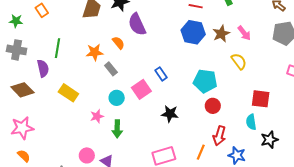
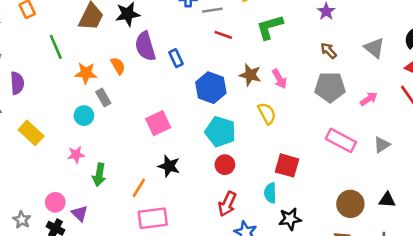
blue hexagon: (193, 32) -> (211, 88), moved
brown star: (221, 34) -> (250, 75), turned 30
green line: (58, 48) -> (56, 47), moved, turned -42
blue rectangle: (161, 74) -> (176, 58), moved
pink square: (141, 89) -> (158, 123), moved
yellow rectangle: (68, 93) -> (31, 133), moved
cyan circle: (117, 98) -> (84, 116), moved
orange line: (201, 152) -> (139, 188), moved

